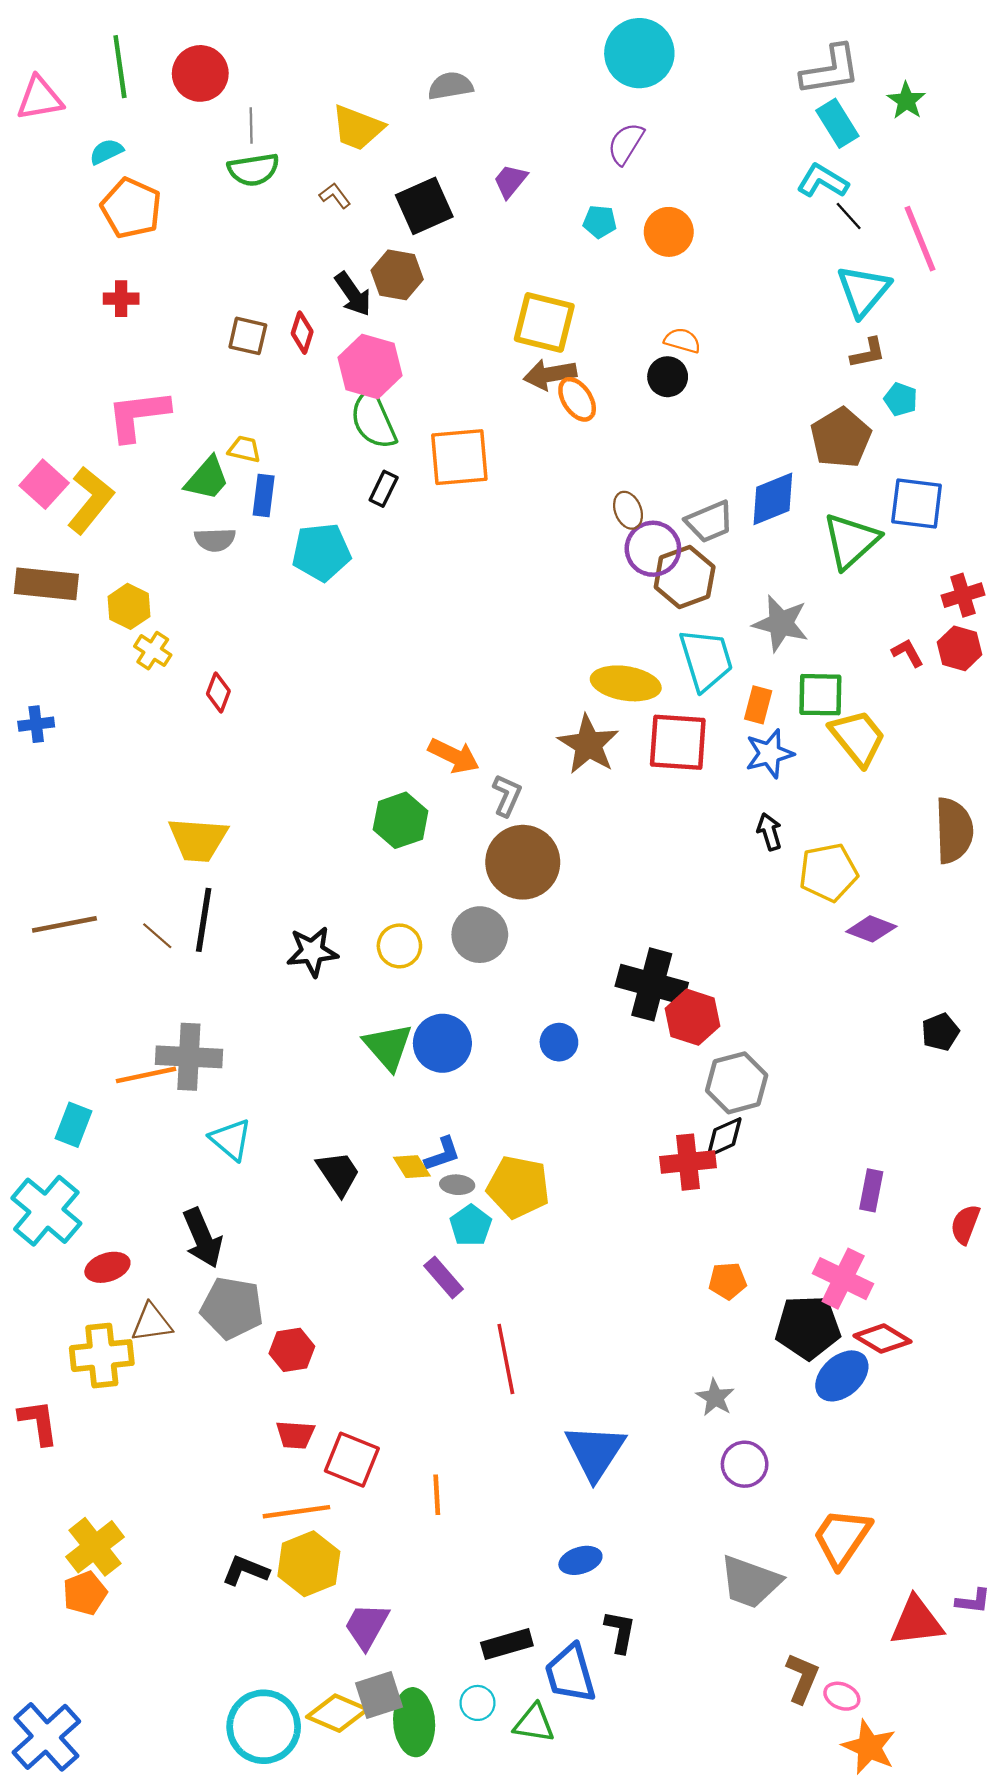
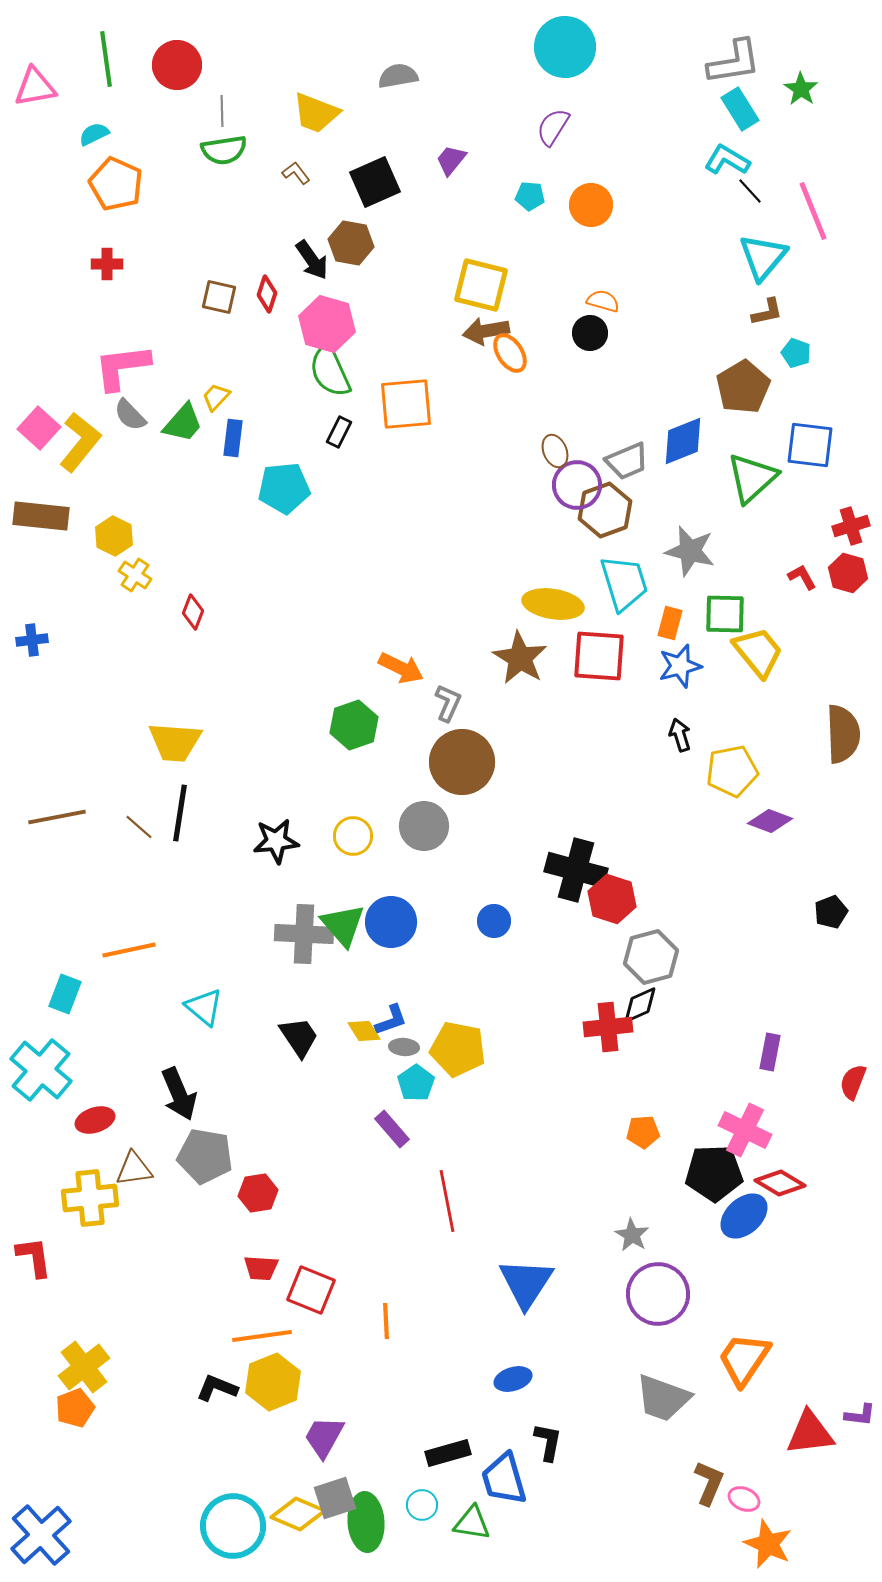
yellow trapezoid: (244, 449) -> (216, 397), turned -60
gray semicircle: (215, 540) -> (130, 415), moved, turned 48
gray cross: (189, 1057) -> (304, 934), moved
purple circle: (745, 1464) -> (658, 1294), size x1.5

